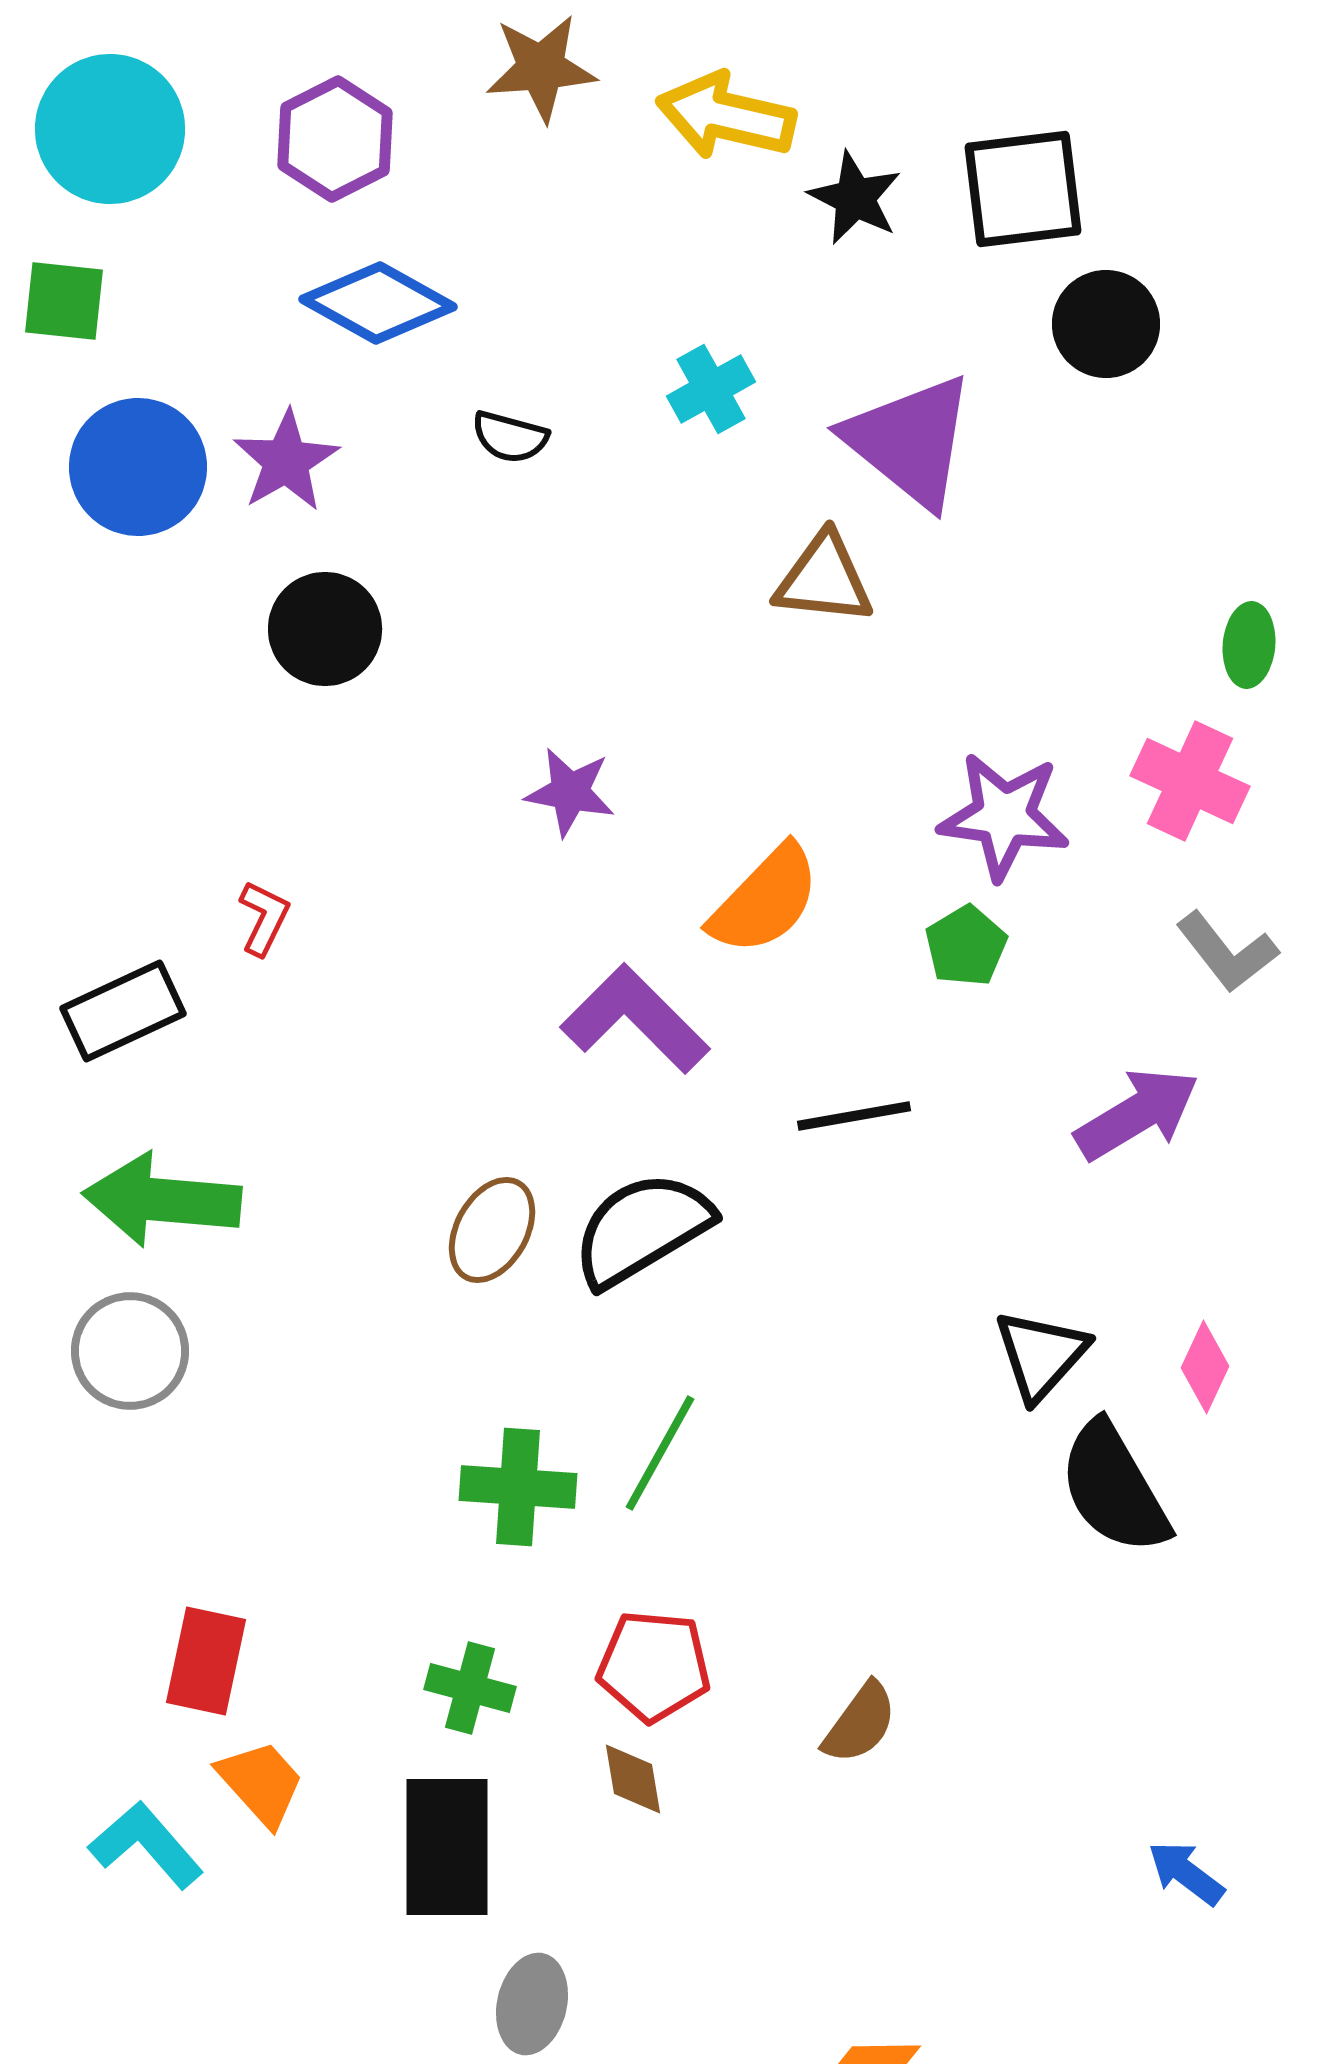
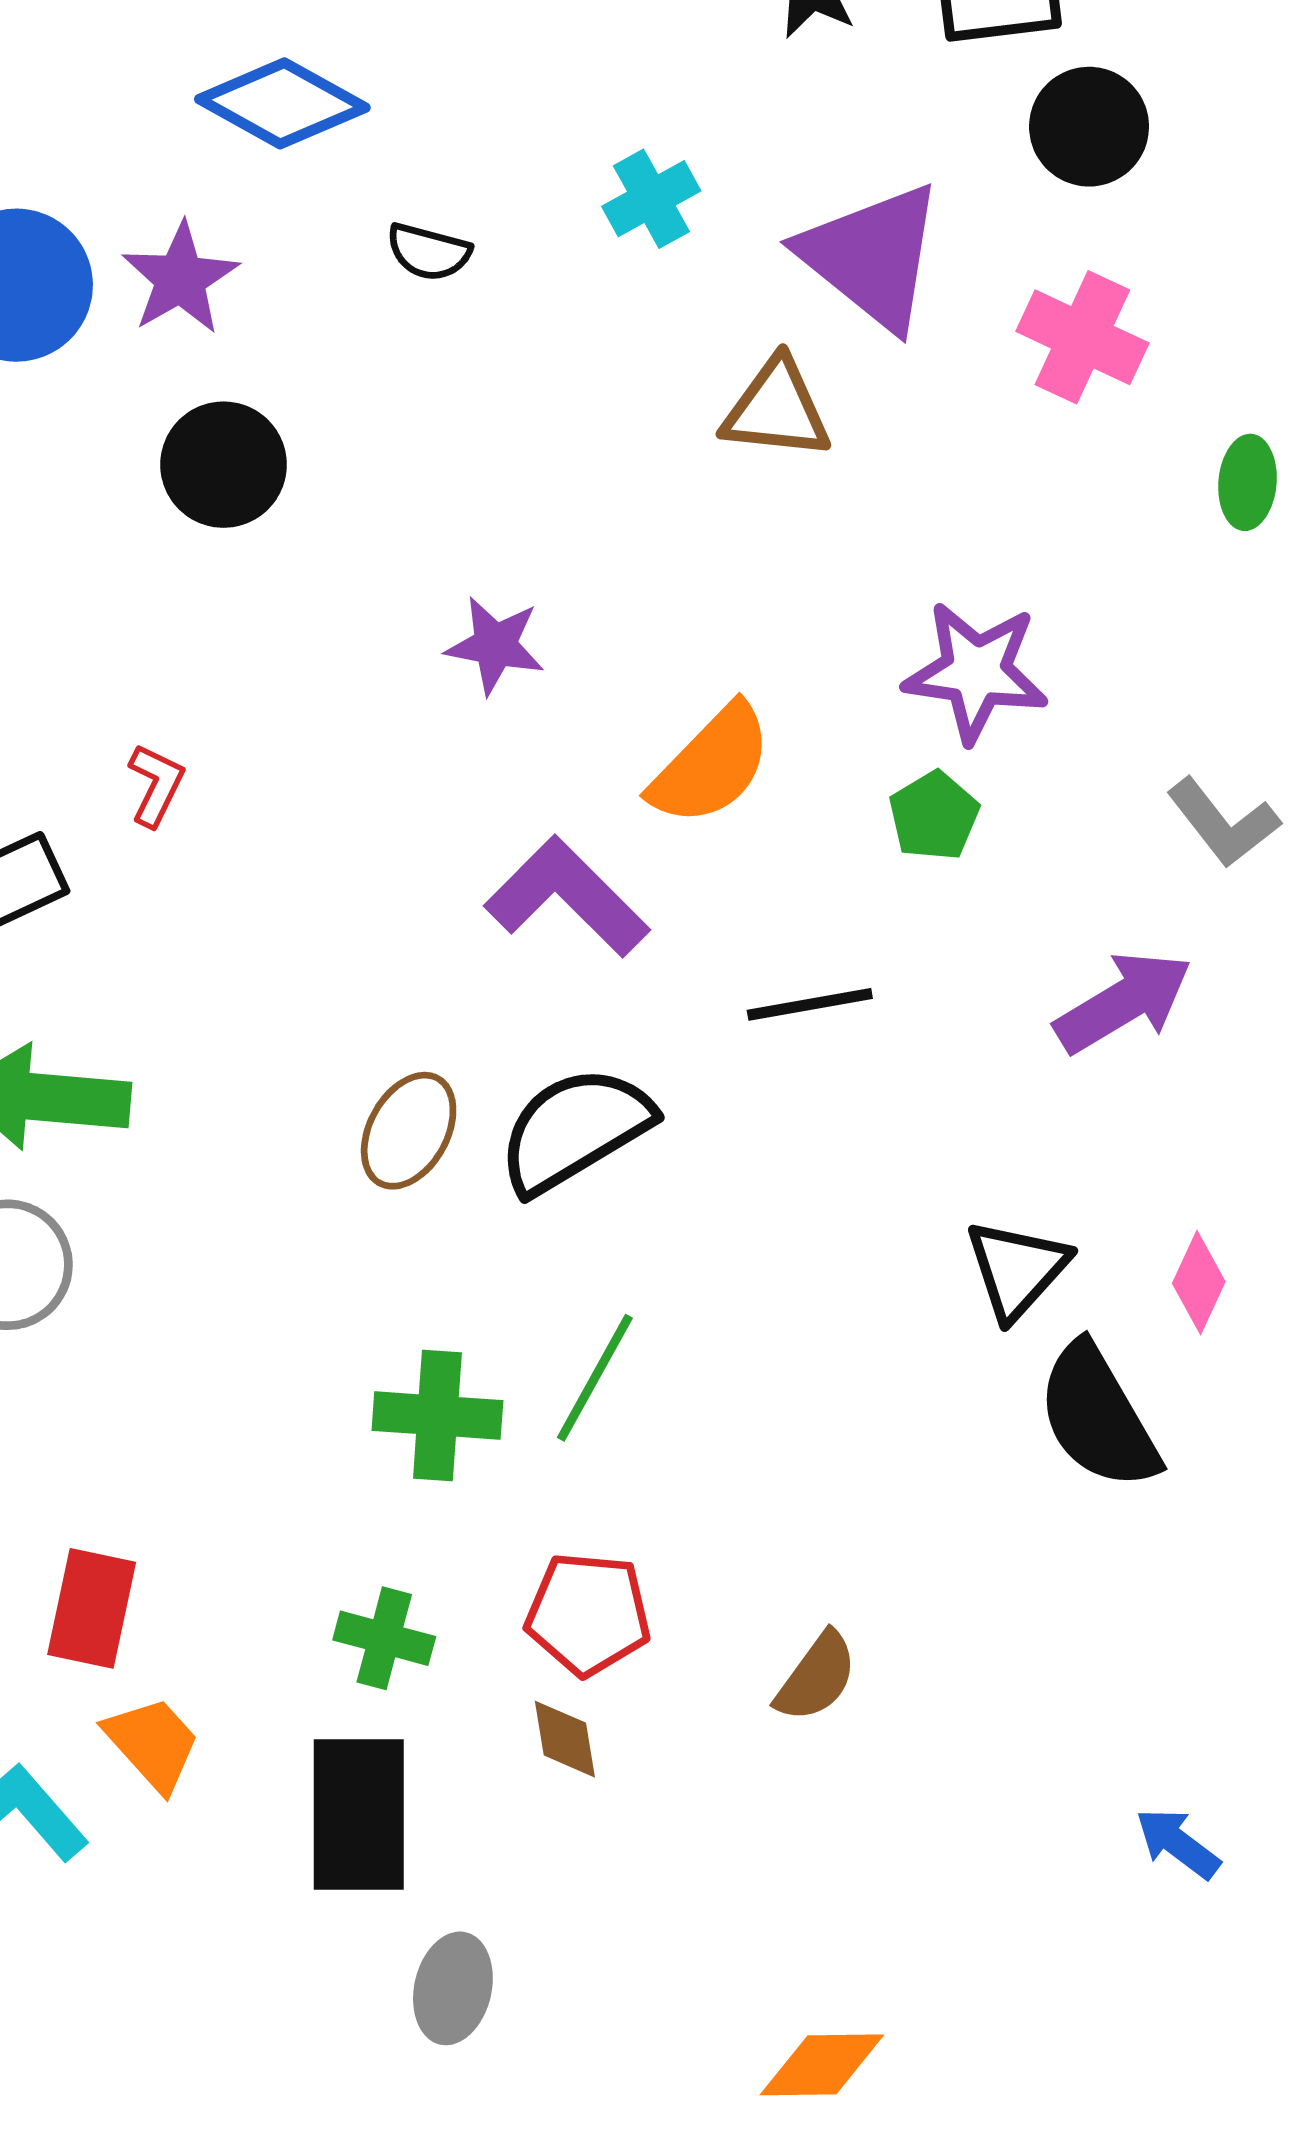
pink cross: (1190, 781) -> (1082, 337), moved

